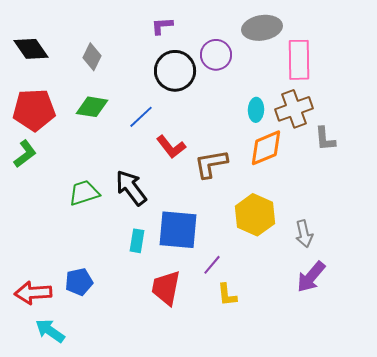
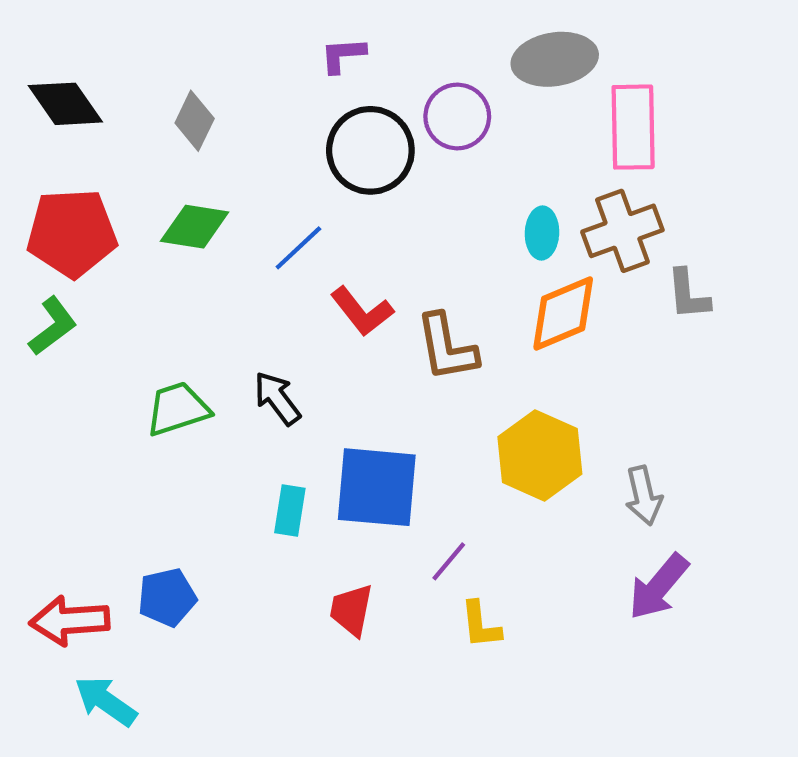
brown L-shape: (211, 164) -> (447, 347), turned -90
black arrow: (131, 188) -> (277, 398), size x0.7
red trapezoid: (166, 288) -> (351, 610), size x0.7

